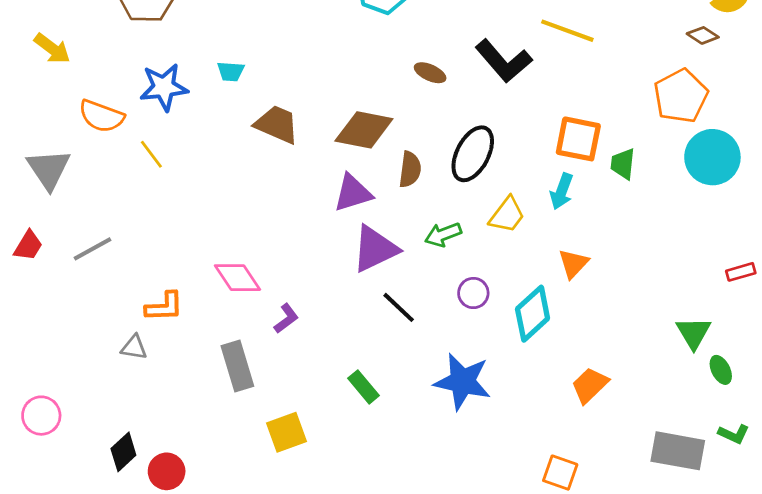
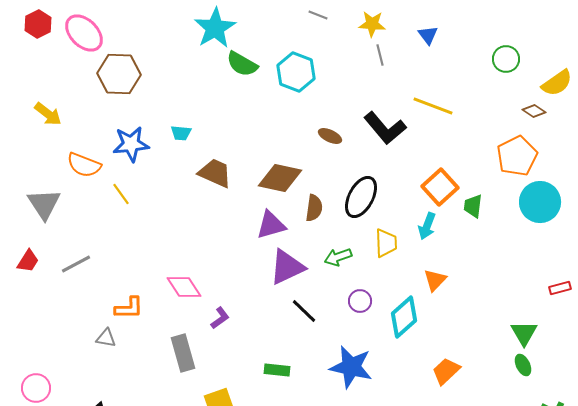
orange square: (578, 139) -> (440, 187), turned 36
yellow trapezoid: (507, 215) -> (386, 243), turned -40
green ellipse: (721, 370) -> (523, 365), moved
green rectangle: (364, 387) -> (277, 370), turned -45

